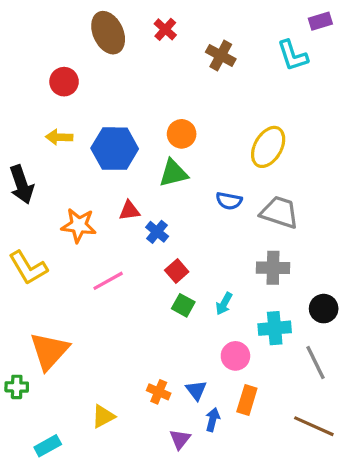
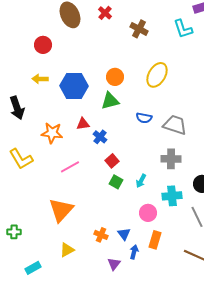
yellow ellipse: (268, 147) -> (157, 75), moved
orange triangle: (49, 351) -> (61, 210), moved

